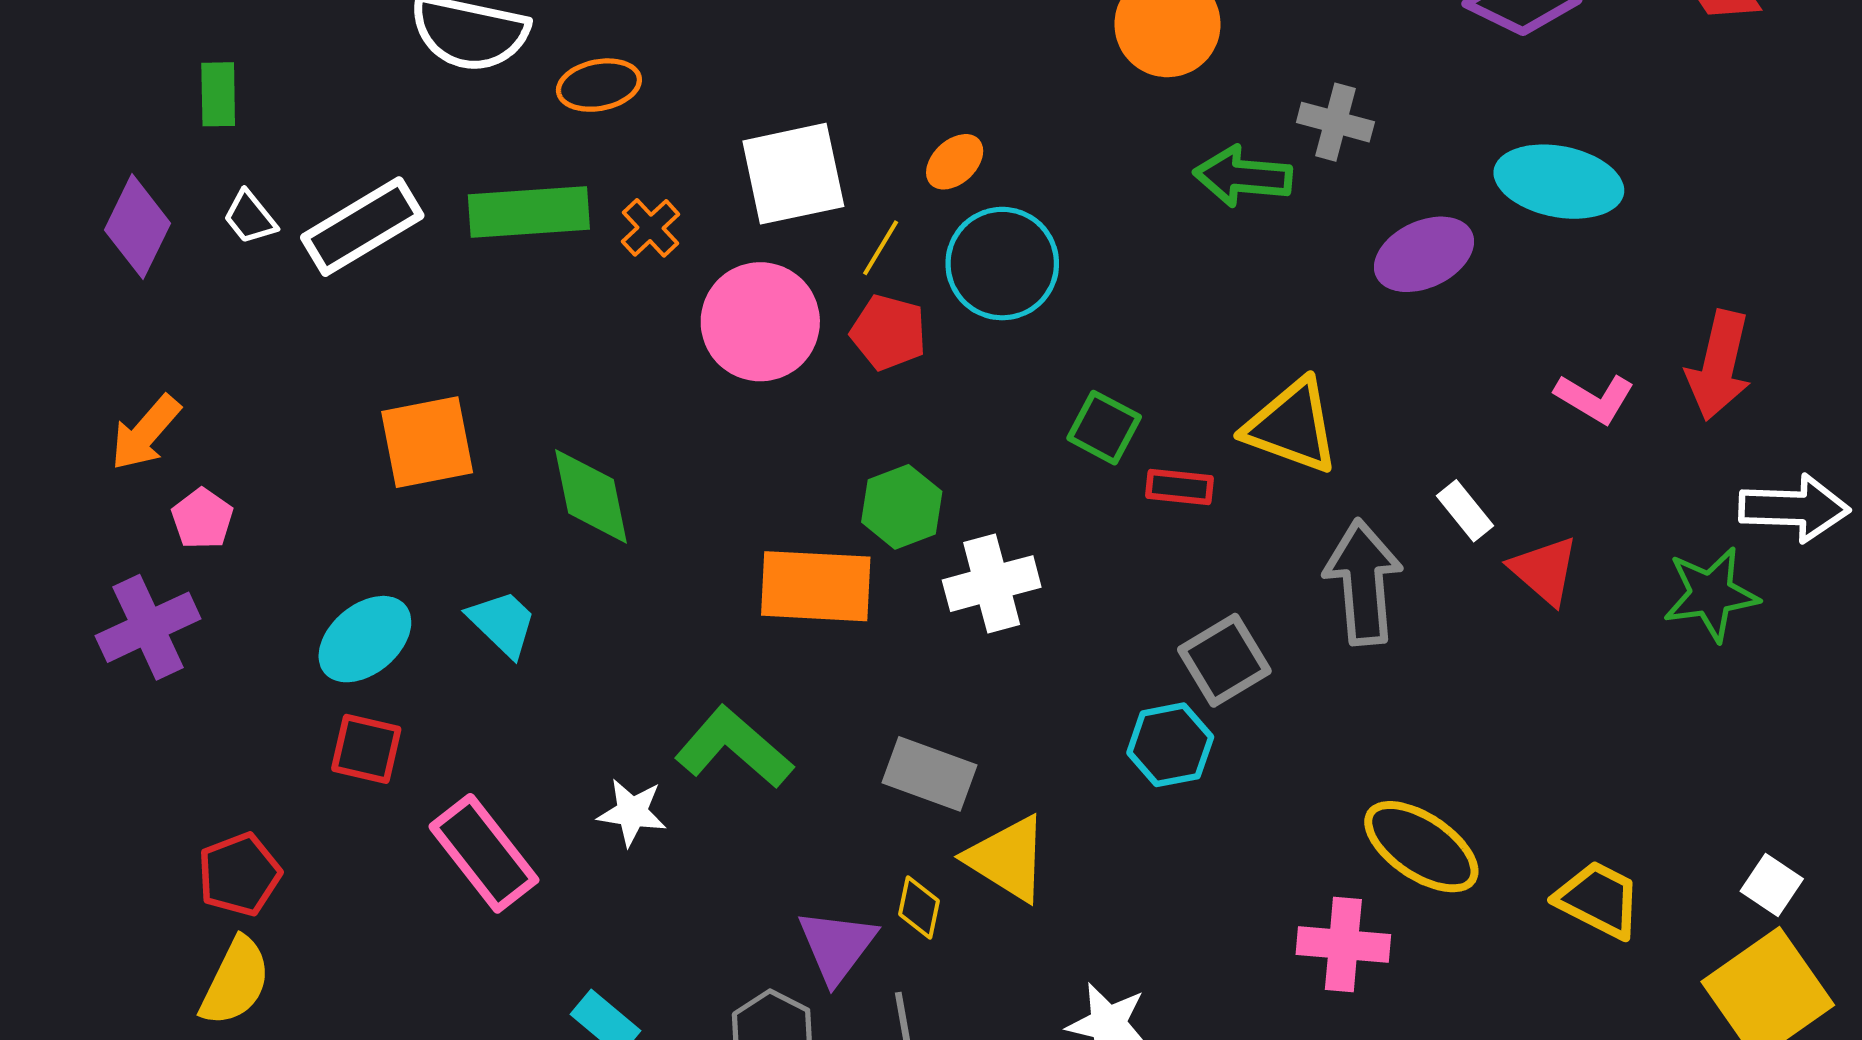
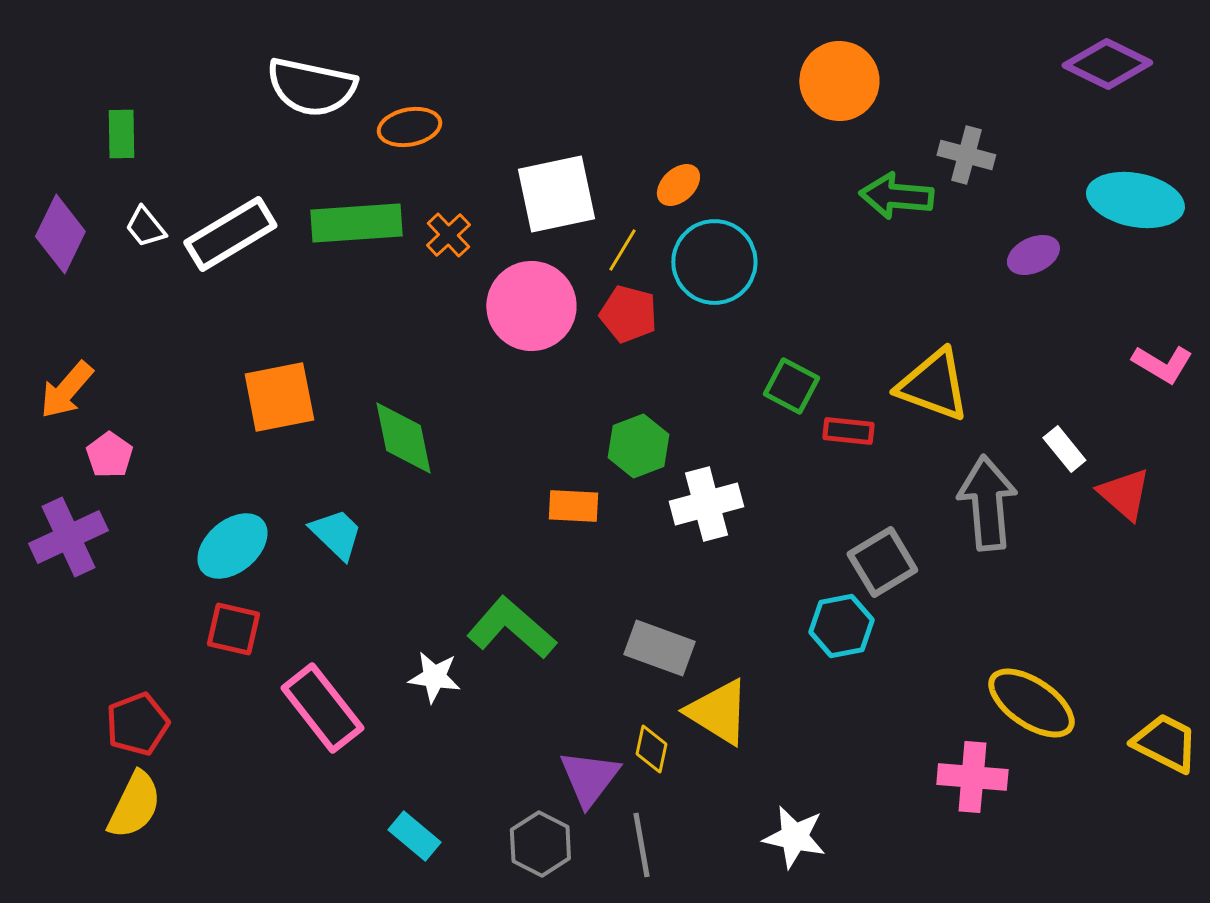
purple ellipse: (1424, 254) -> (1033, 255), size x0.7
orange rectangle: (816, 586) -> (573, 506), size x0.6

